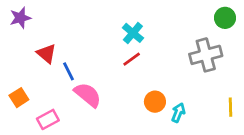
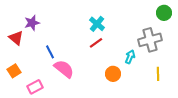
purple star: (20, 18) -> (32, 23), moved
red triangle: (46, 54) -> (16, 38), moved
yellow line: (230, 107) -> (158, 74), moved
cyan arrow: (178, 113) -> (130, 57), moved

